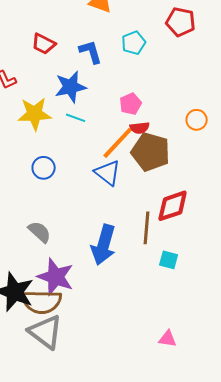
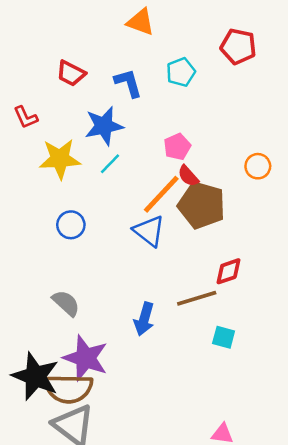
cyan line: (76, 118) -> (110, 164), turned -66
red semicircle: (140, 128) -> (188, 176), turned 54
red diamond: (173, 206) -> (228, 271), size x0.7
brown line: (147, 228) -> (197, 298), turned 68
blue arrow: (104, 245) -> (144, 319), size x0.7

